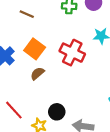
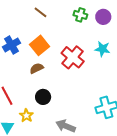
black circle: (57, 112) -> (43, 97), moved

